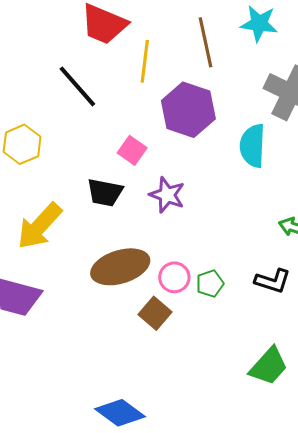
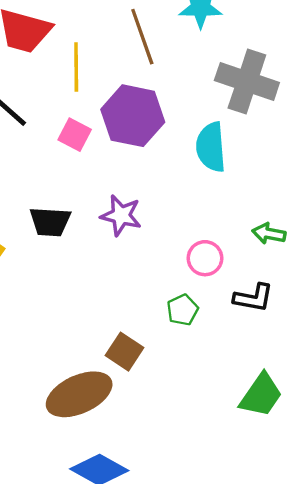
pink square: (132, 150) -> (75, 135), moved
brown ellipse: (120, 267) -> (79, 394), moved
pink circle: (174, 277) -> (205, 258), moved

